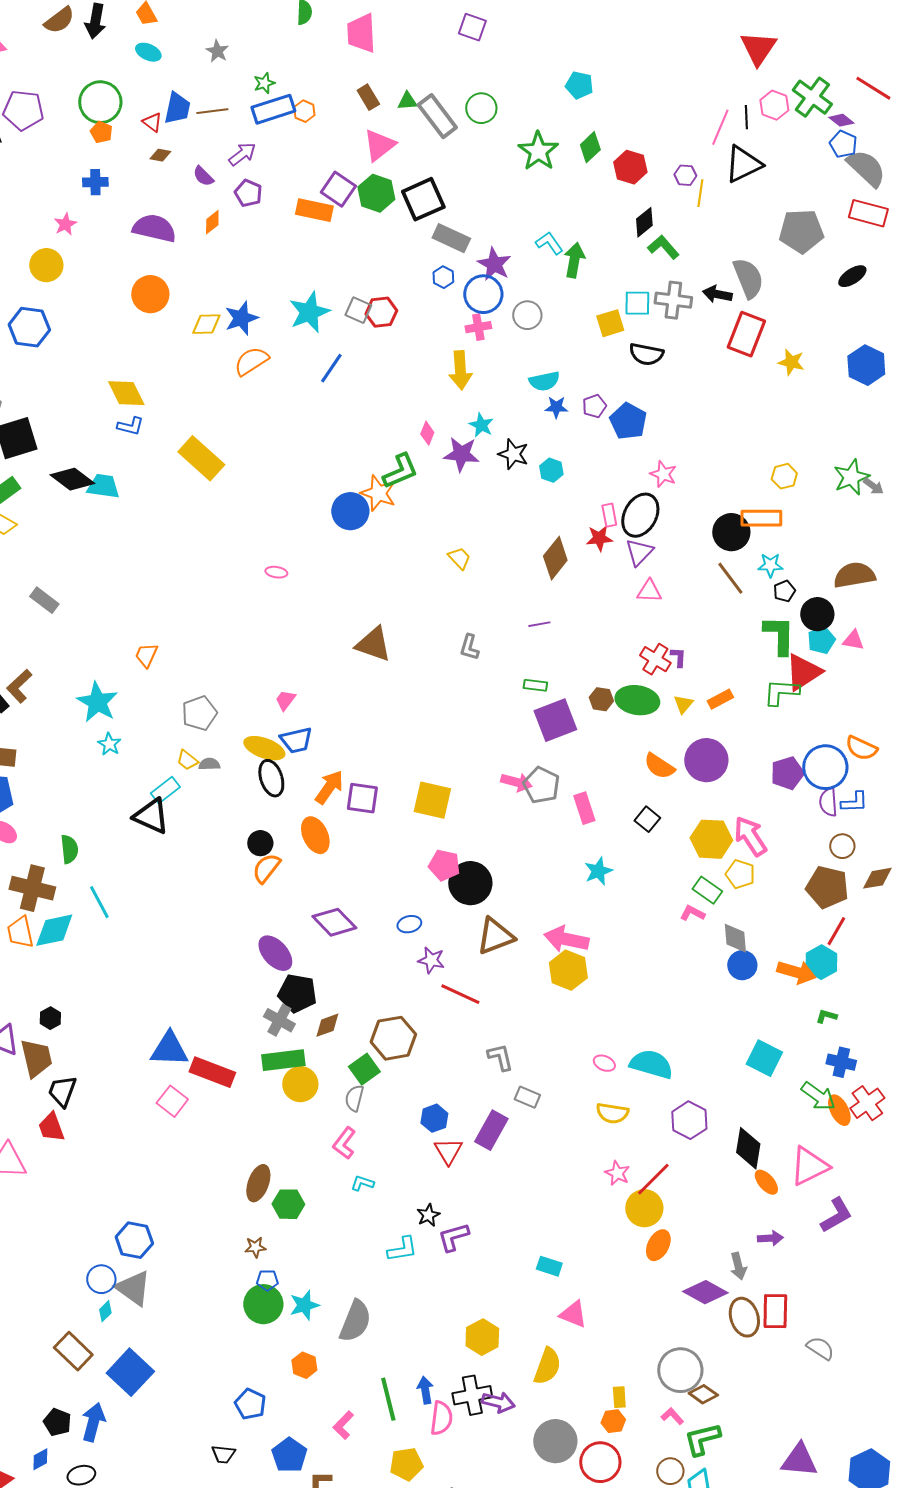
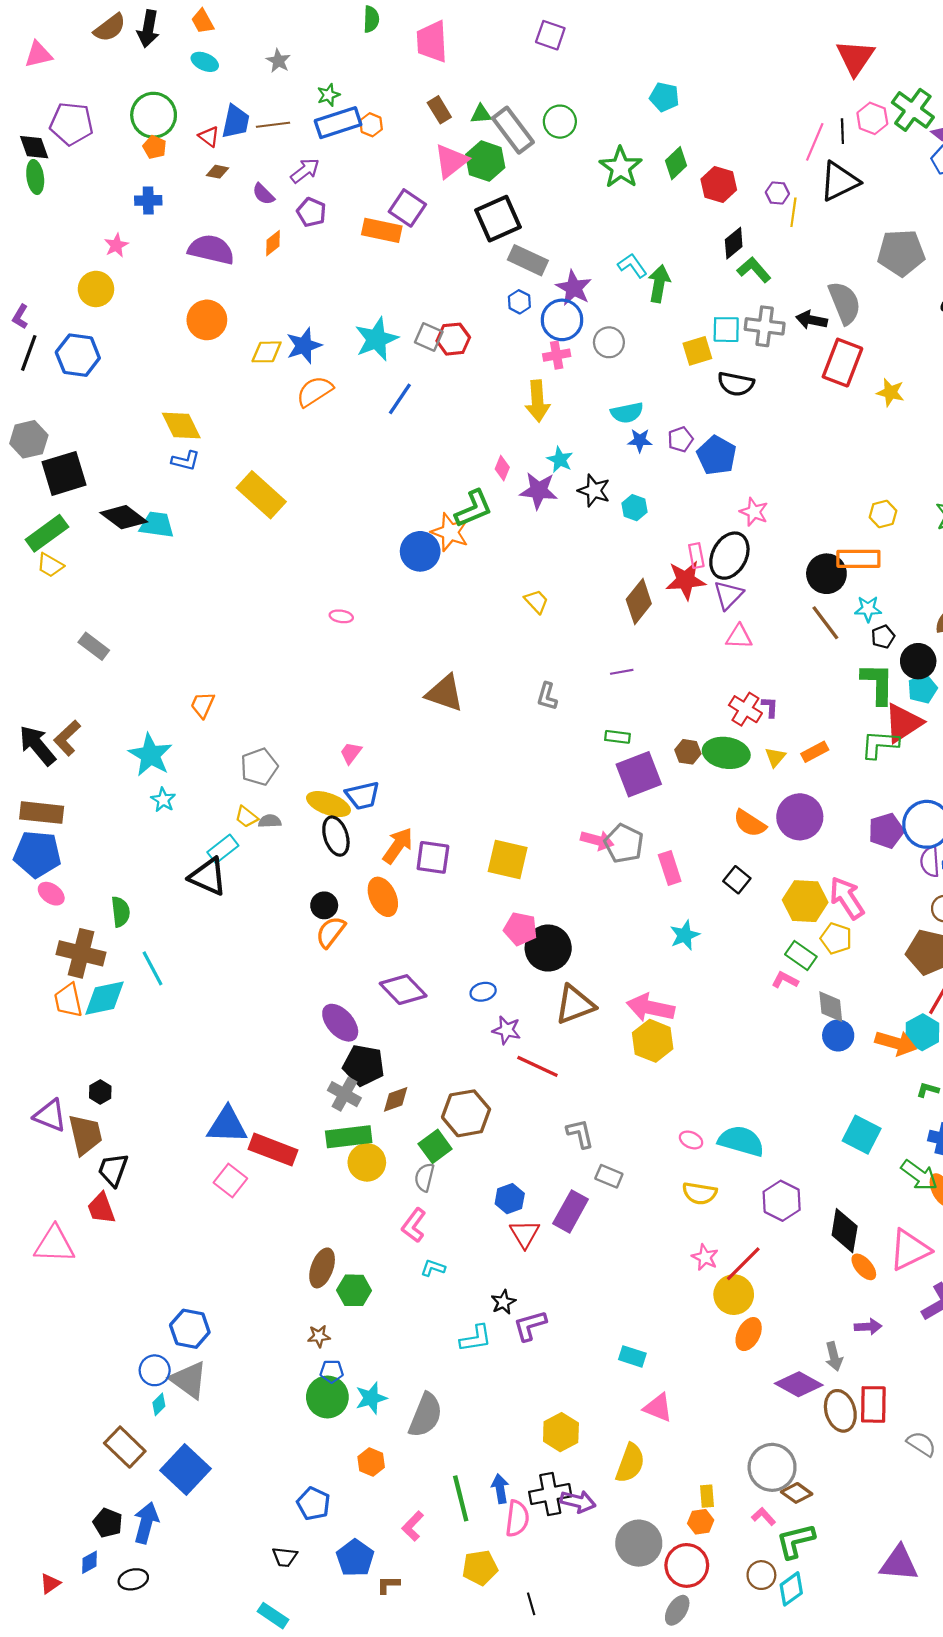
green hexagon: (376, 193) -> (485, 161), moved
red star: (599, 538) -> (686, 580), size x1.4

